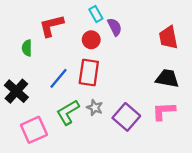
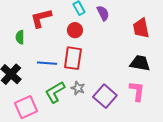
purple semicircle: (115, 27) -> (103, 13), moved
blue line: (58, 78) -> (47, 63), turned 54
pink L-shape: (164, 111) -> (137, 91), turned 100

